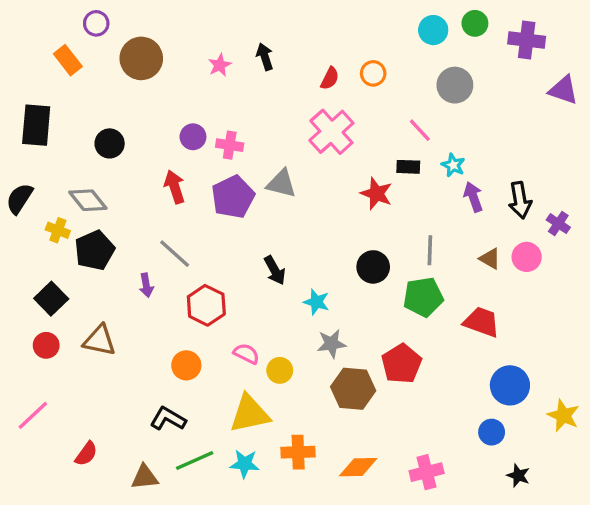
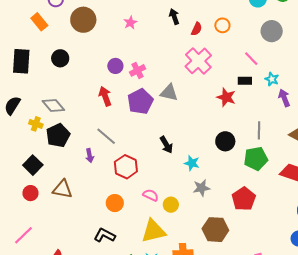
black arrow: (265, 57) -> (174, 17), moved
black circle: (110, 143) -> (60, 58), moved
pink cross: (230, 145) -> (138, 70), turned -35
brown hexagon: (353, 389) -> (215, 230), moved

